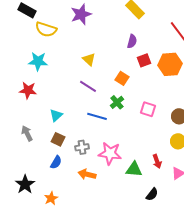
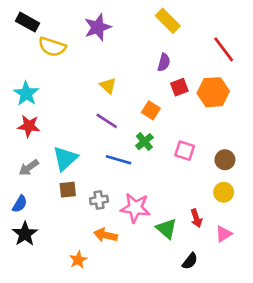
cyan star: (38, 61) -> (26, 94), moved, turned 30
cyan triangle: (56, 115) -> (65, 158), size x1.5
gray arrow: (27, 133) -> (29, 168), moved, turned -98
brown square: (58, 139) -> (68, 190), turned -32
blue semicircle: (56, 162) -> (20, 204), moved
green triangle: (134, 169) -> (166, 229), turned 36
black star: (25, 184) -> (25, 234), moved
orange star: (51, 198) -> (78, 260), moved

